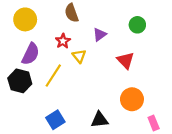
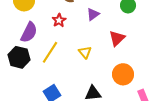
yellow triangle: (79, 56) -> (85, 52), moved
red triangle: (125, 60) -> (117, 38), turned 30

